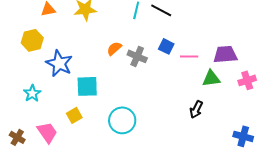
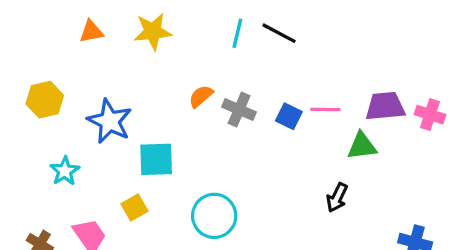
yellow hexagon: (32, 40) -> (45, 100), moved
blue square: (166, 46) -> (289, 116), moved
pink cross: (247, 80) -> (430, 115), moved, turned 36

